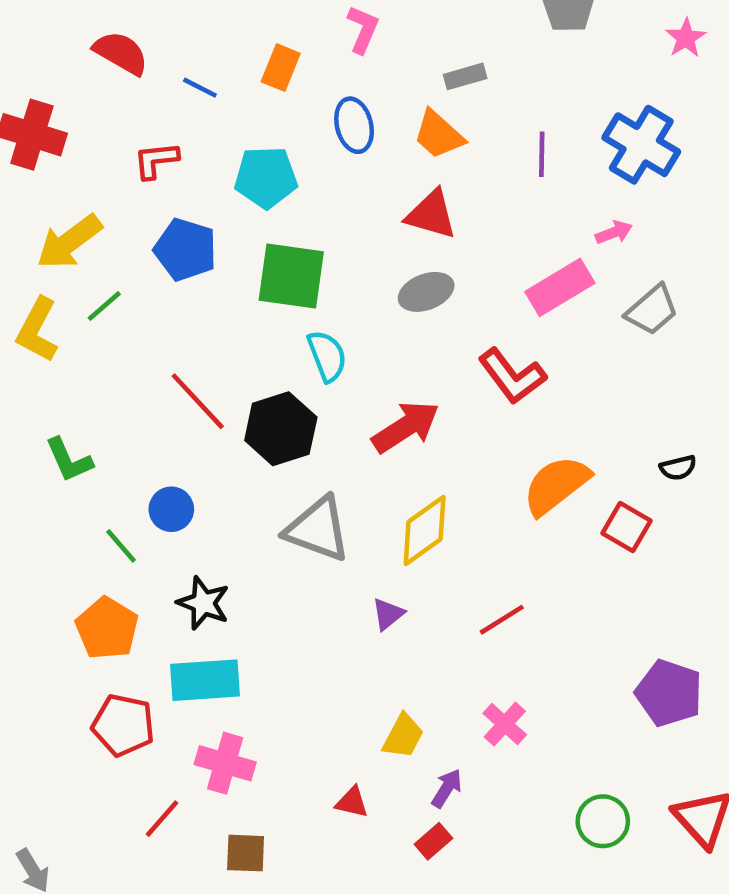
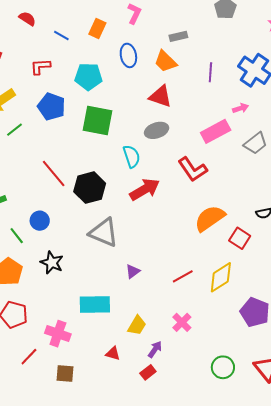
red semicircle: (121, 53) -> (27, 19), size x0.7
cyan semicircle: (327, 356) -> (132, 156), moved
yellow diamond: (425, 530) -> (221, 277), moved
cyan rectangle: (205, 680) -> (95, 305), moved

